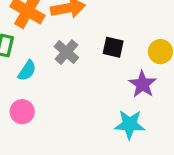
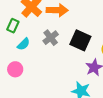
black square: (113, 47) -> (80, 40), size x1.5

